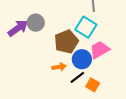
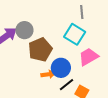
brown pentagon: (66, 42) -> (40, 50), moved
blue circle: (82, 59) -> (61, 68), moved

